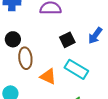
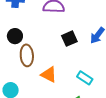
cyan rectangle: (76, 69) -> (85, 78), moved, size x0.7

